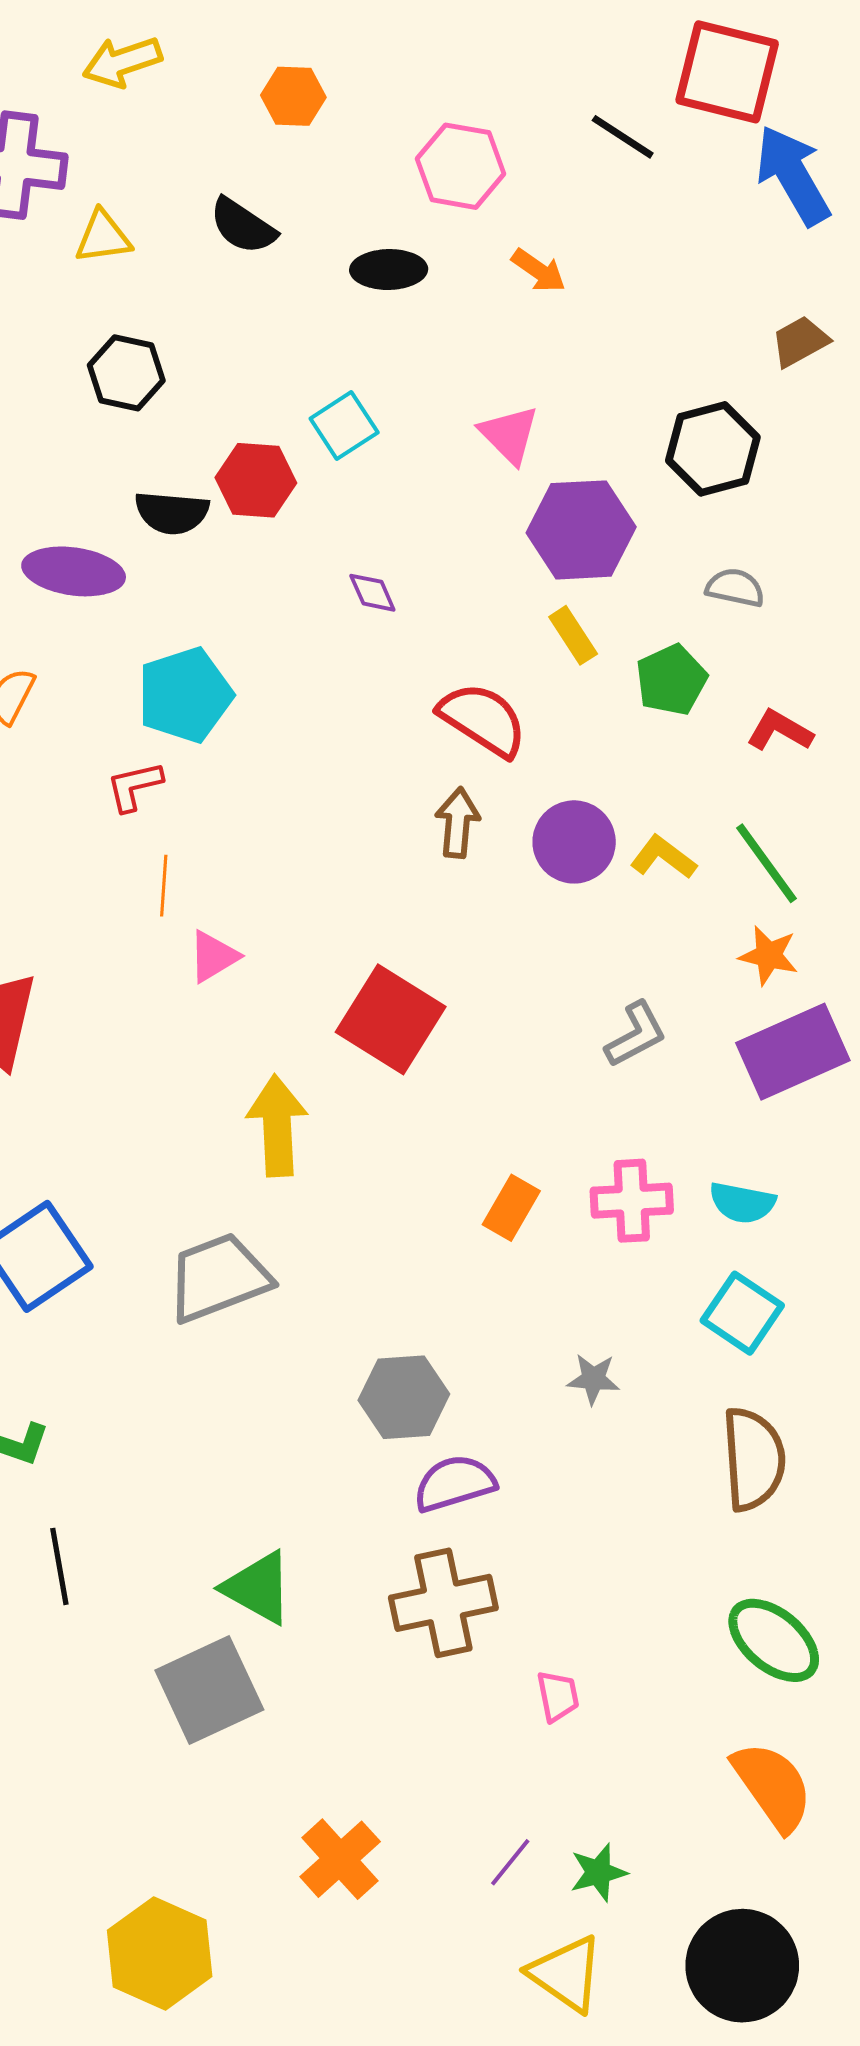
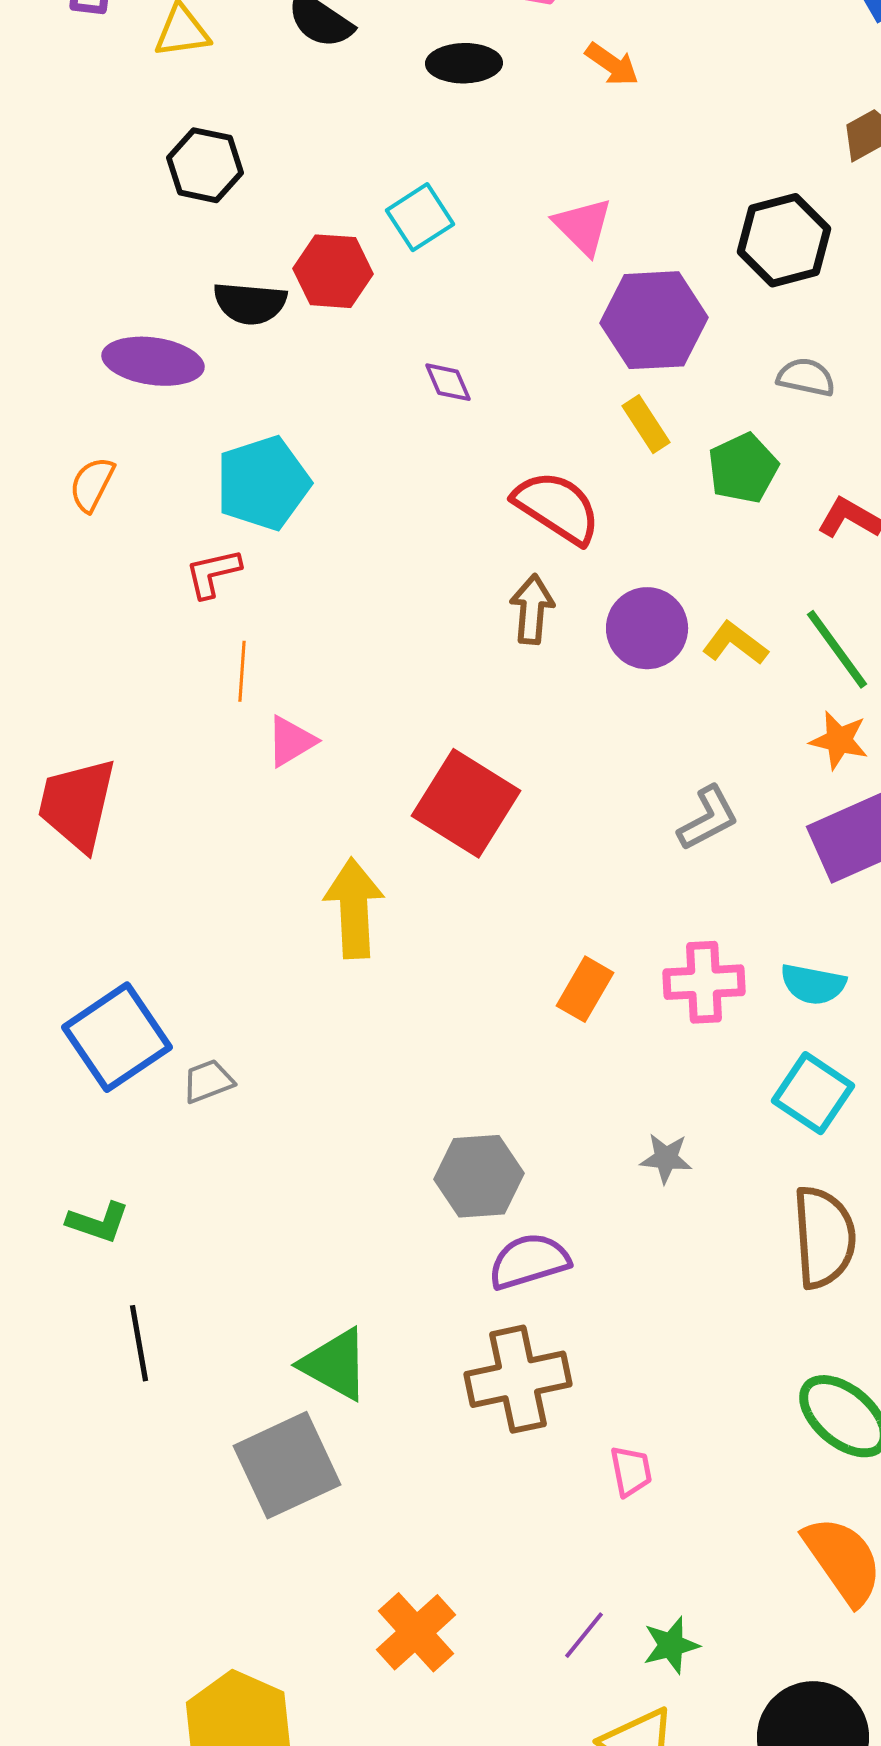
gray trapezoid: (218, 1278) -> (208, 1081), moved, size x0.5

